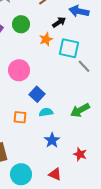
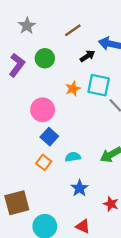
orange star: (46, 39) -> (73, 89), moved
blue square: (37, 94) -> (49, 137), moved
orange square: (20, 117) -> (44, 162), turned 32

